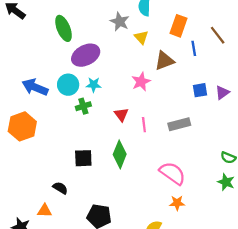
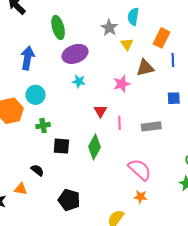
cyan circle: (68, 85) -> (36, 95), moved
blue arrow: (35, 87) -> (27, 58), moved, turned 70
green cross: (83, 106) -> (43, 126), moved

